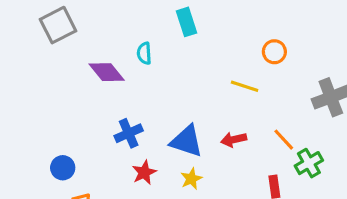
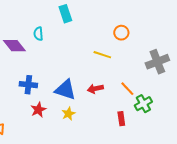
blue cross: (129, 133) -> (28, 85), turned 30

